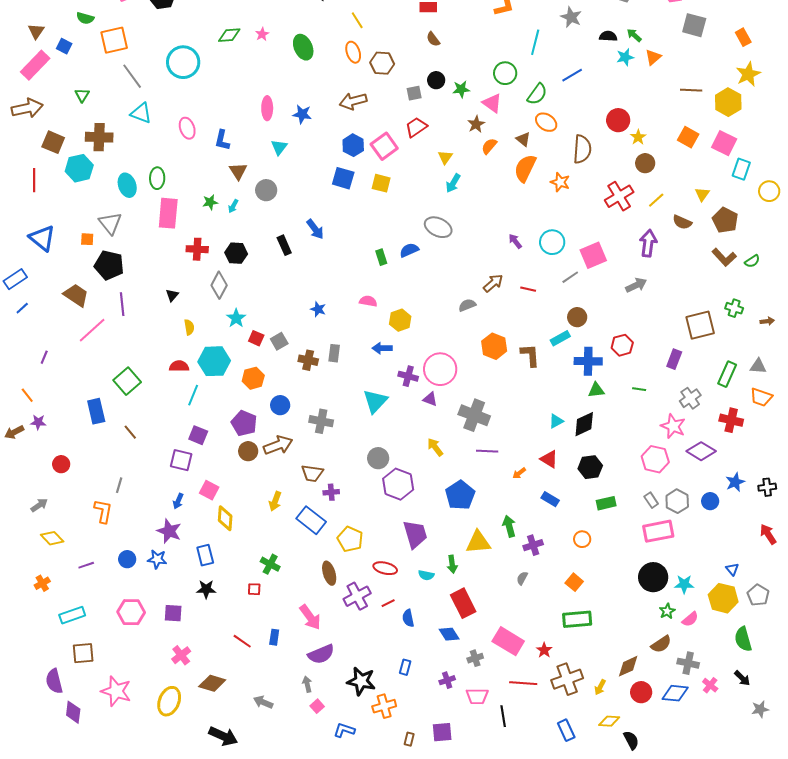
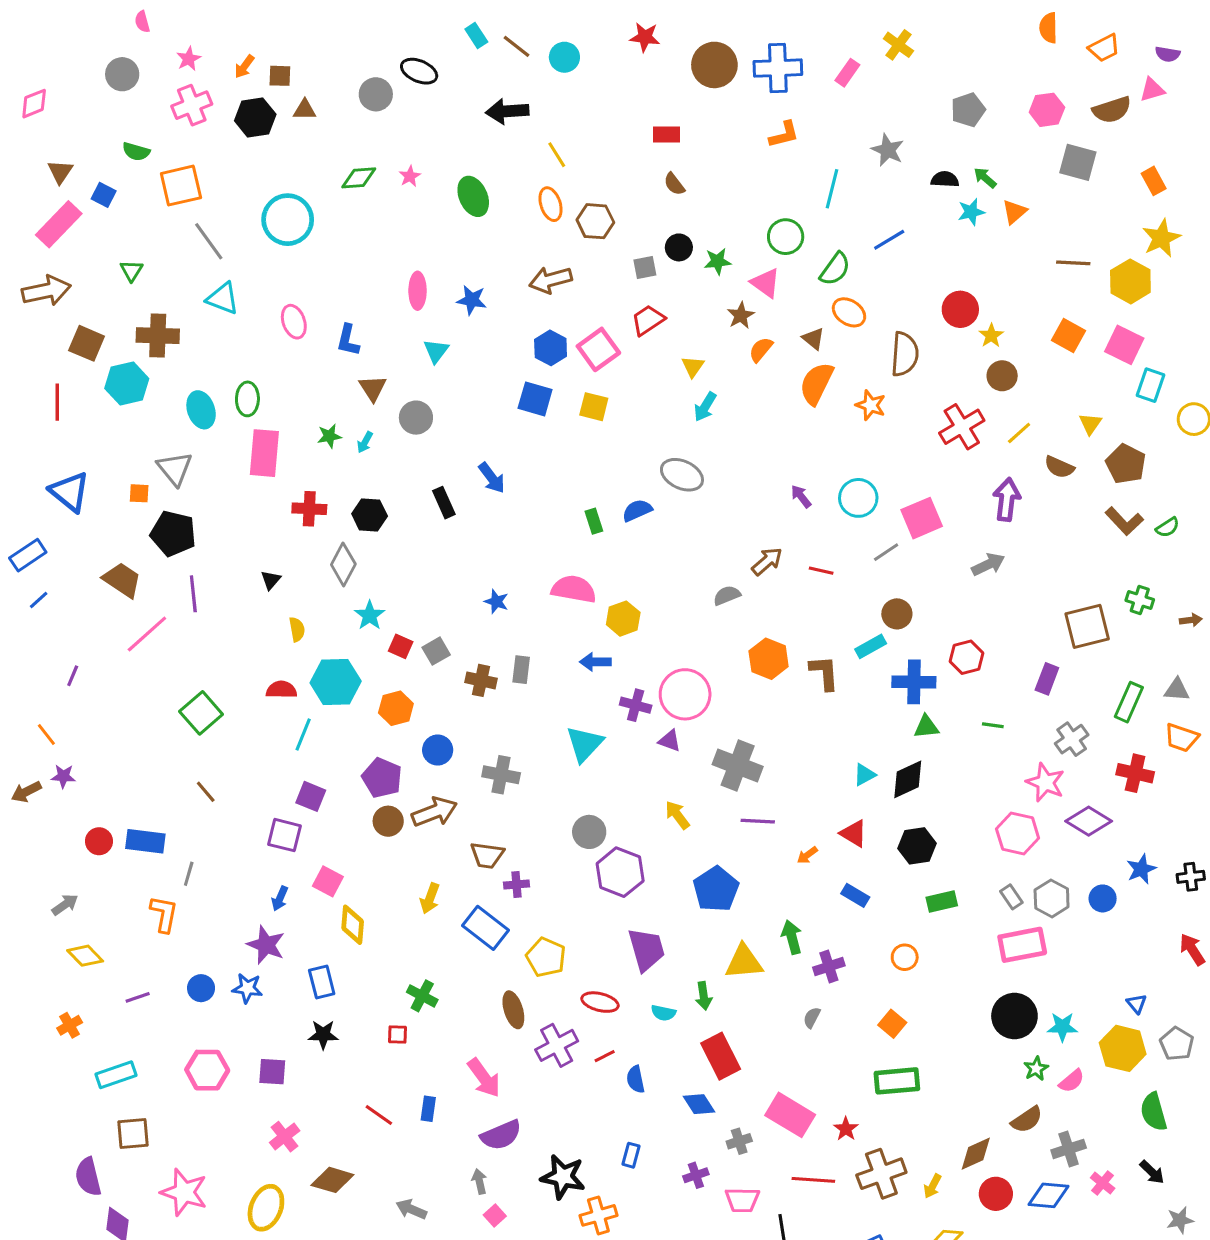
pink semicircle: (368, 301) -> (574, 589), size x1.6
blue rectangle: (96, 411) -> (145, 841), moved, turned -70
gray cross: (688, 663) -> (1069, 1149), turned -30

